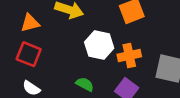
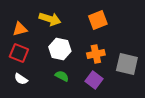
white hexagon: (99, 45) -> (60, 49), moved

